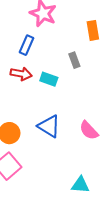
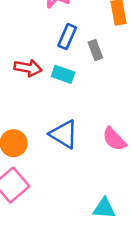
blue rectangle: (26, 45) -> (67, 37), moved

